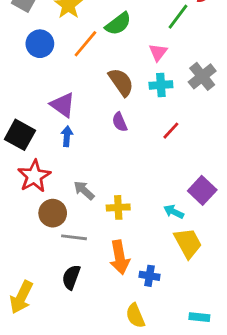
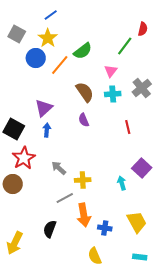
blue circle: (40, 44) -> (36, 58), moved
purple triangle: (63, 105) -> (44, 108), turned 42
red line: (171, 131) -> (128, 127), moved, turned -56
cyan arrow: (174, 212) -> (122, 183), turned 48
brown circle: (53, 213) -> (13, 184), moved
gray line: (74, 237) -> (65, 198), moved, turned -36
yellow trapezoid: (188, 243) -> (137, 222), moved

